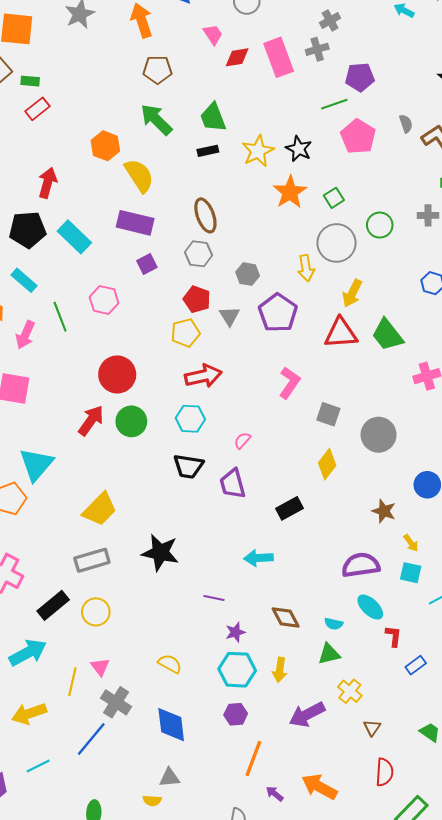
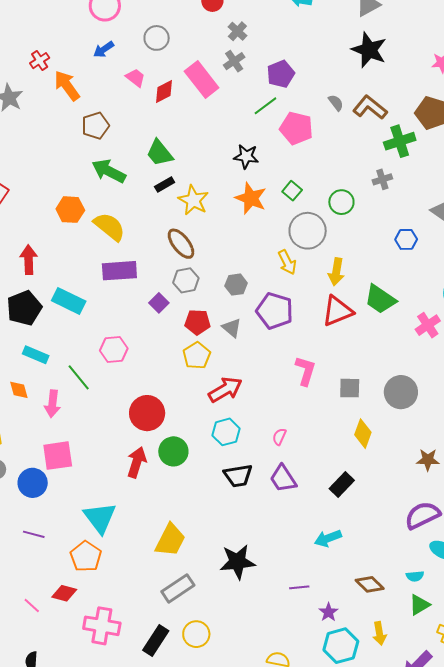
yellow star: (258, 151) -> (193, 200), moved
purple square: (147, 264) -> (159, 303), moved

